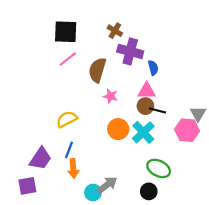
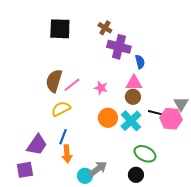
pink line: (68, 59) -> (72, 85), moved
brown semicircle: (97, 70) -> (54, 81), moved
black line: (158, 110) -> (156, 113), moved

